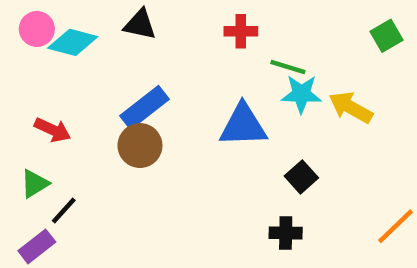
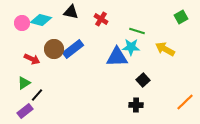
pink circle: (37, 29) -> (22, 23), moved
red cross: (241, 31) -> (101, 19), moved, turned 32
cyan star: (301, 94) -> (131, 47), moved
brown circle: (140, 146) -> (54, 49), moved

